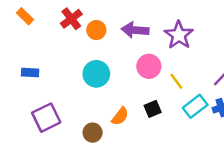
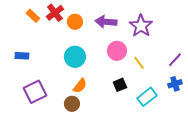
orange rectangle: (25, 16) -> (33, 16), moved
cyan rectangle: (195, 106) -> (147, 97), moved
orange semicircle: (120, 116) -> (80, 86), moved

